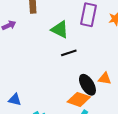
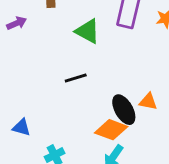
black line: (69, 53) -> (76, 78), moved

